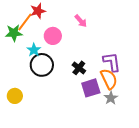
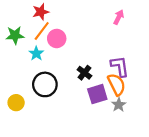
pink arrow: (81, 21) -> (119, 17), moved, turned -112
orange line: (25, 22) -> (42, 31), moved
black circle: (42, 65) -> (45, 84), moved

